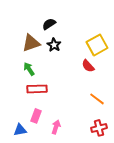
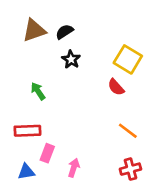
brown triangle: (31, 43) -> (34, 30), moved
yellow square: (97, 45) -> (128, 59), turned -30
red rectangle: (37, 89) -> (27, 131), moved

